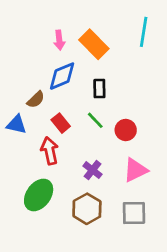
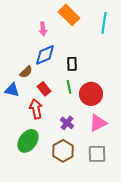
orange rectangle: (94, 44) -> (69, 15), moved
green line: (95, 120) -> (69, 87), turned 32
red circle: (126, 130) -> (91, 94), size x1.5

